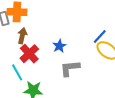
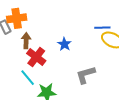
blue line: (100, 37) -> (102, 28), turned 56
gray L-shape: (70, 68) -> (86, 75), moved

